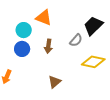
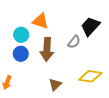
brown arrow: (48, 46) -> (47, 49), size x1.6
yellow diamond: (93, 62) -> (90, 76), moved

